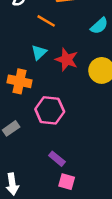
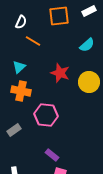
orange line: (46, 21) -> (33, 41), moved
cyan triangle: (39, 52) -> (19, 67), moved

